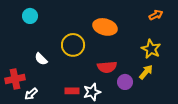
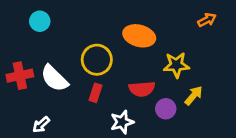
yellow star: (151, 49) -> (176, 65), moved, turned -30
white semicircle: (41, 59) -> (54, 78), size x1.6
red cross: (15, 79) -> (20, 76), moved
red rectangle: (72, 91) -> (95, 93), moved, turned -72

